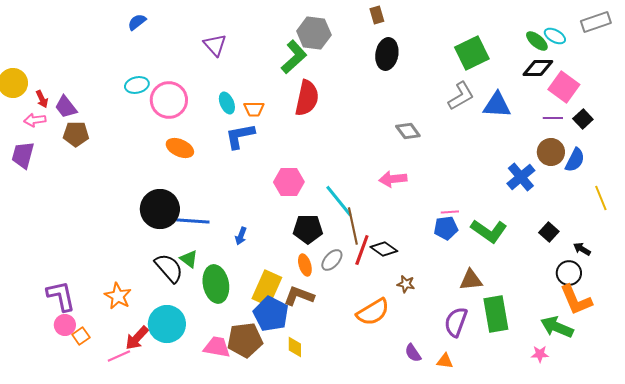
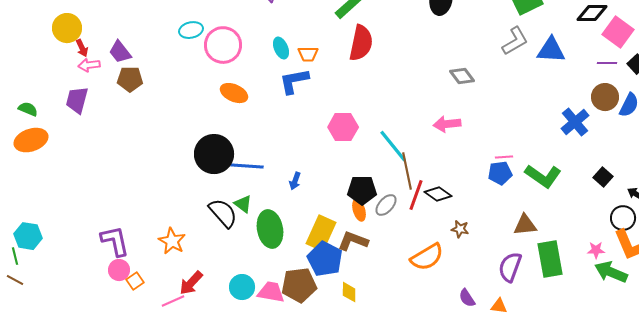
red arrow: (42, 99) -> (82, 48), moved
black pentagon: (308, 229) -> (362, 190), moved
cyan circle: (167, 324) -> (242, 287), moved, size x0.7
pink star: (540, 354) -> (596, 250), moved

